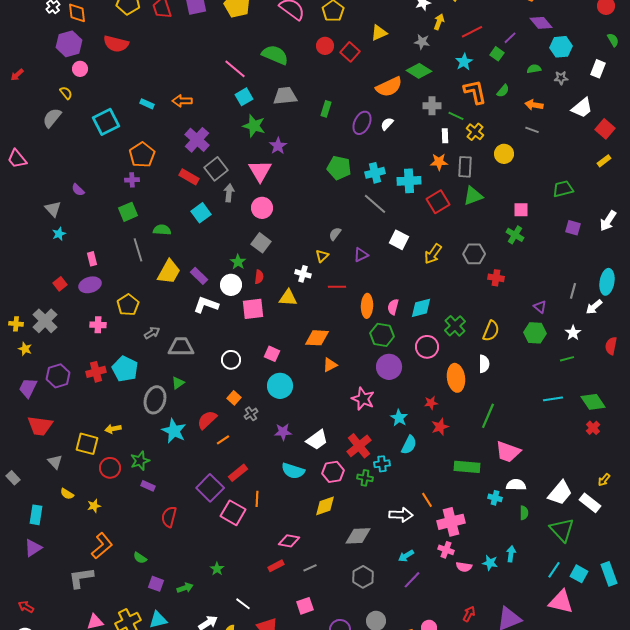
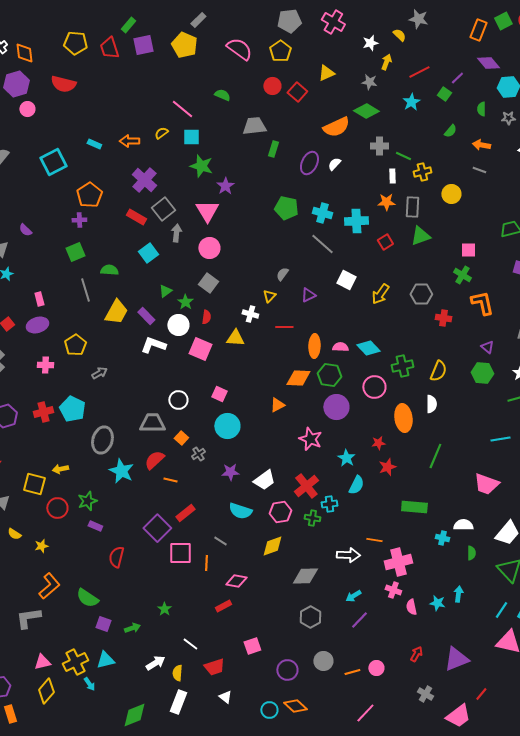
green semicircle: (275, 55) -> (222, 95), size x0.6
green semicircle: (534, 69) -> (481, 109), turned -80
orange L-shape: (475, 92) -> (482, 303), moved
yellow semicircle: (66, 93) -> (161, 133), moved, turned -88
gray trapezoid: (285, 96) -> (254, 126), moved
cyan square: (244, 97) -> (191, 137), turned 30
yellow cross: (475, 132) -> (422, 172), turned 36
cyan cross: (375, 173) -> (322, 213), turned 30
red square: (438, 202) -> (385, 242), size x0.7
pink semicircle: (393, 307) -> (340, 347), turned 77
cyan diamond: (421, 308) -> (368, 348), turned 60
pink square: (253, 309) -> (200, 349), turned 30
green cross: (455, 326) -> (402, 366), turned 30
orange diamond: (317, 338) -> (298, 378), moved
gray trapezoid: (181, 347) -> (152, 423), moved
green triangle: (178, 383) -> (165, 291), moved
orange line: (223, 440) -> (170, 480), turned 48
pink trapezoid: (508, 452) -> (486, 484), moved
orange line: (257, 499) -> (206, 563), moved
orange line: (427, 500) -> (374, 540), turned -49
pink square: (233, 513) -> (180, 553), turned -30
green semicircle: (140, 558) -> (87, 598), size x1.6
pink semicircle: (464, 567) -> (411, 607), turned 70
gray line: (310, 568) -> (220, 541), moved, turned 56

